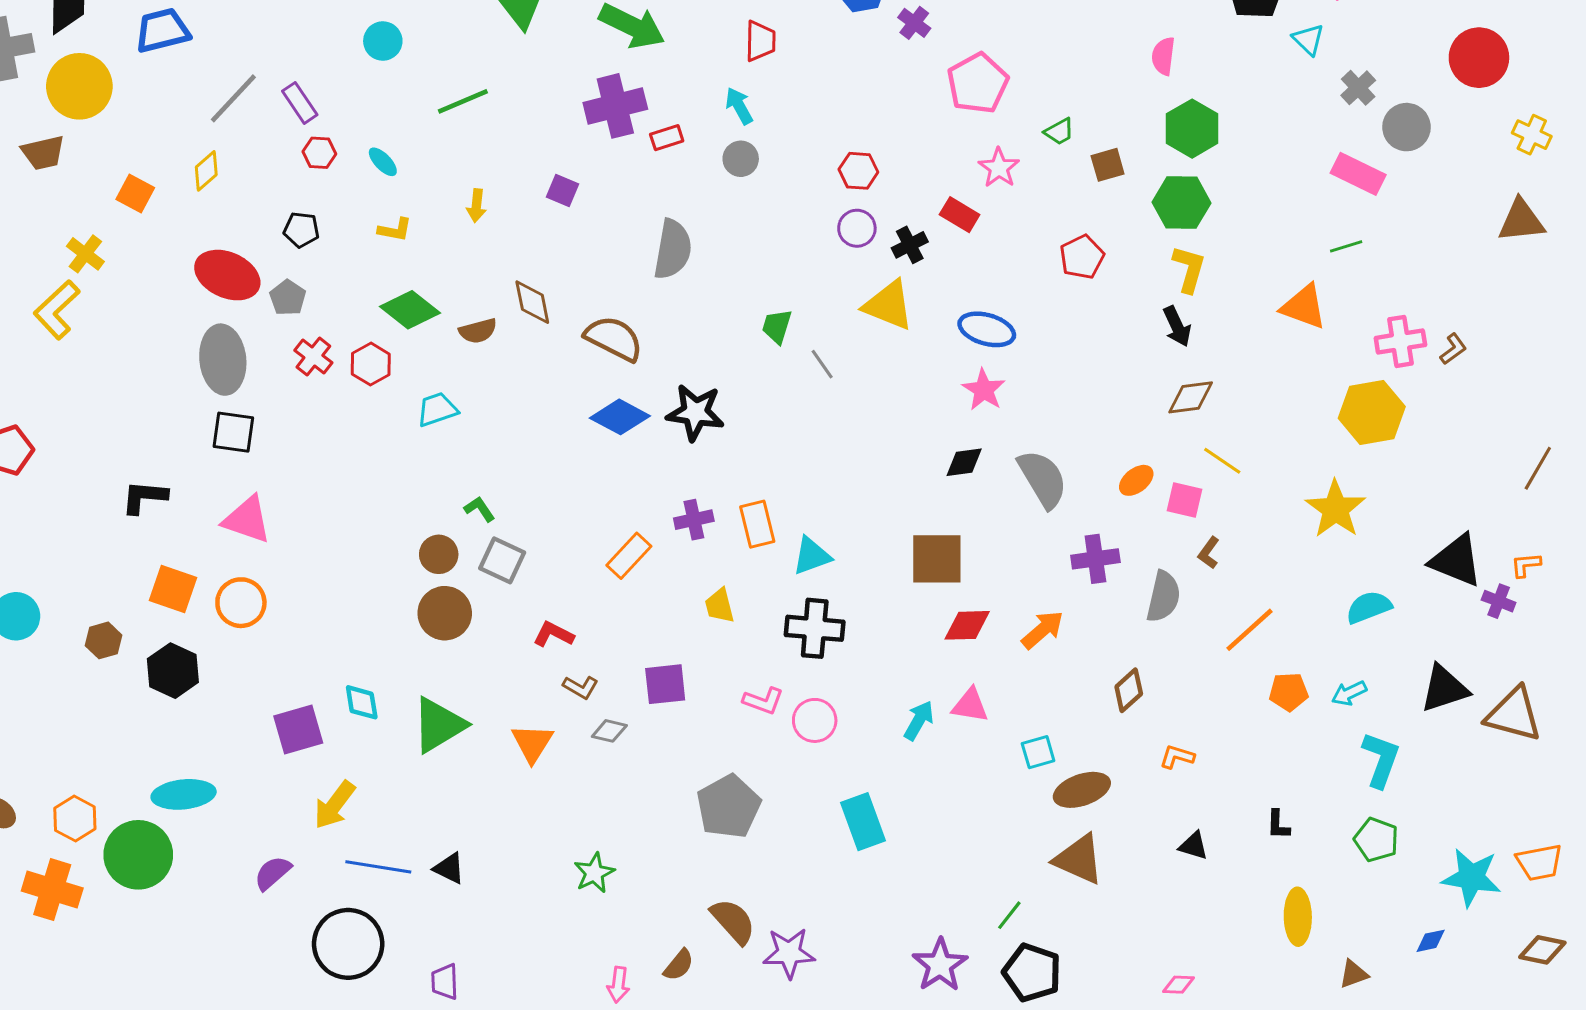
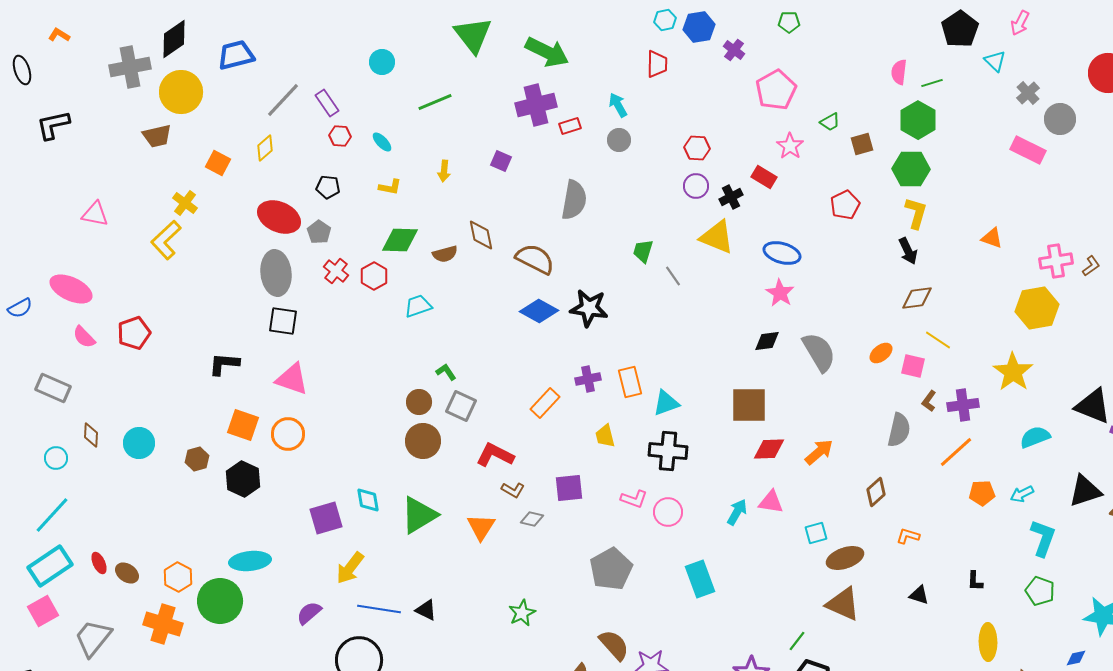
red trapezoid: (760, 41) -> (657, 64), moved
green line: (1346, 246) -> (932, 83), moved
orange triangle: (1304, 307) -> (992, 238), size x0.7
green diamond: (410, 310) -> (400, 240), turned -36
purple cross: (1095, 559) -> (963, 405), moved
red L-shape: (553, 634) -> (495, 455), size x1.4

